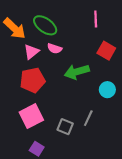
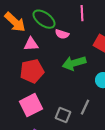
pink line: (96, 19) -> (82, 13), moved
pink semicircle: (55, 49) -> (62, 34), moved
pink triangle: (31, 52) -> (31, 44), turned 35

